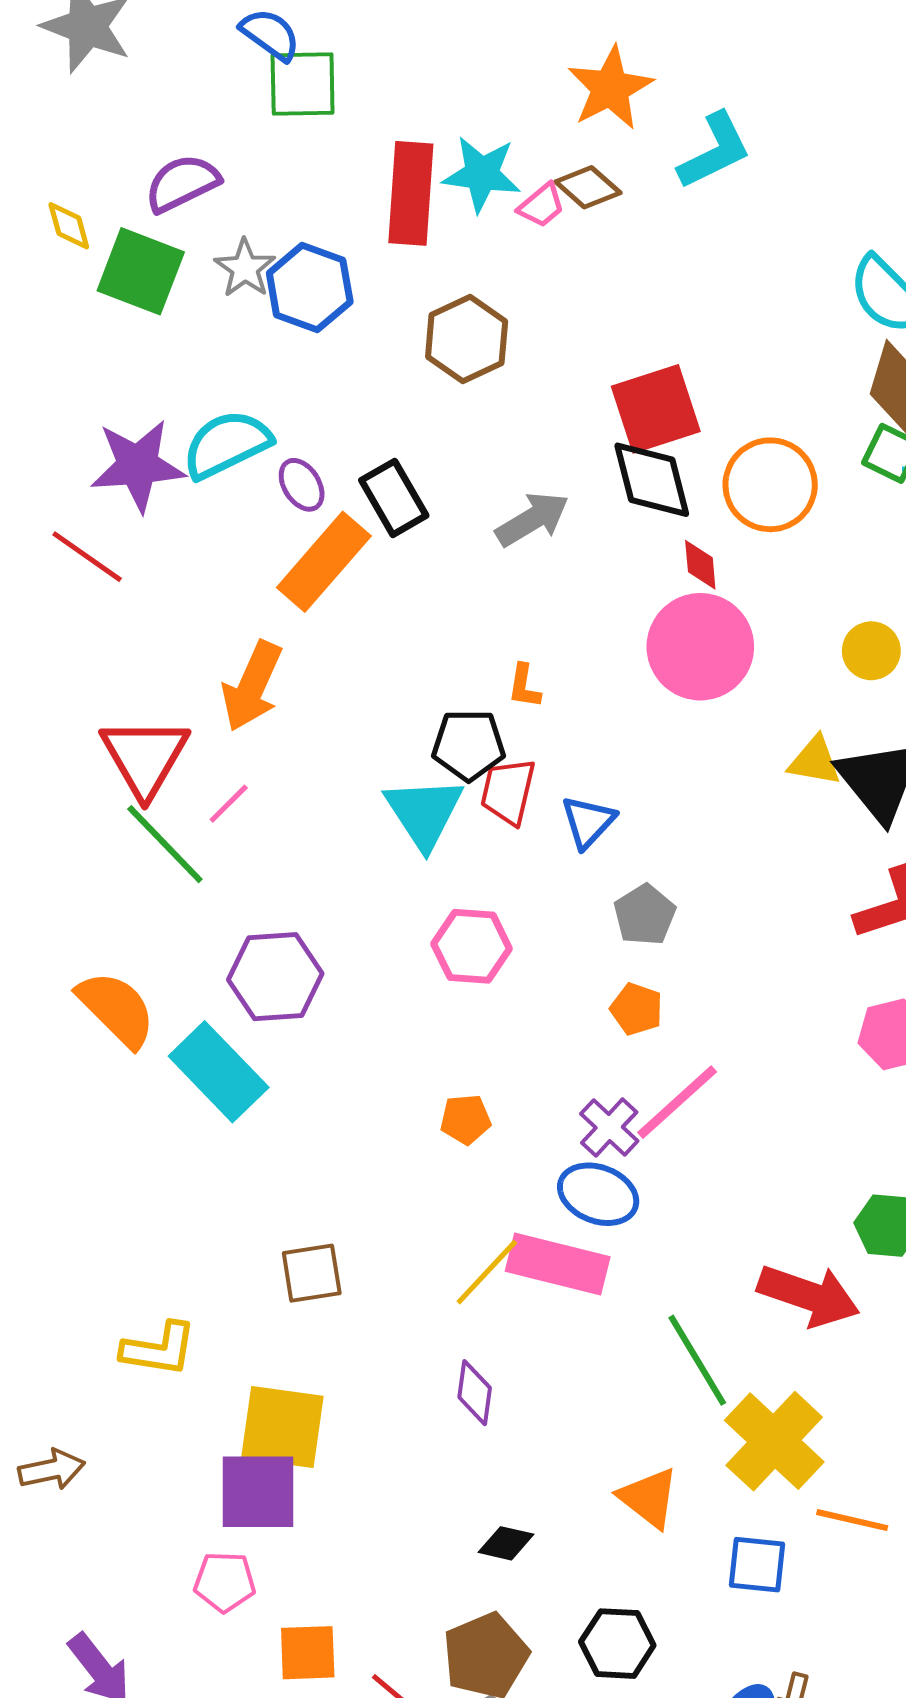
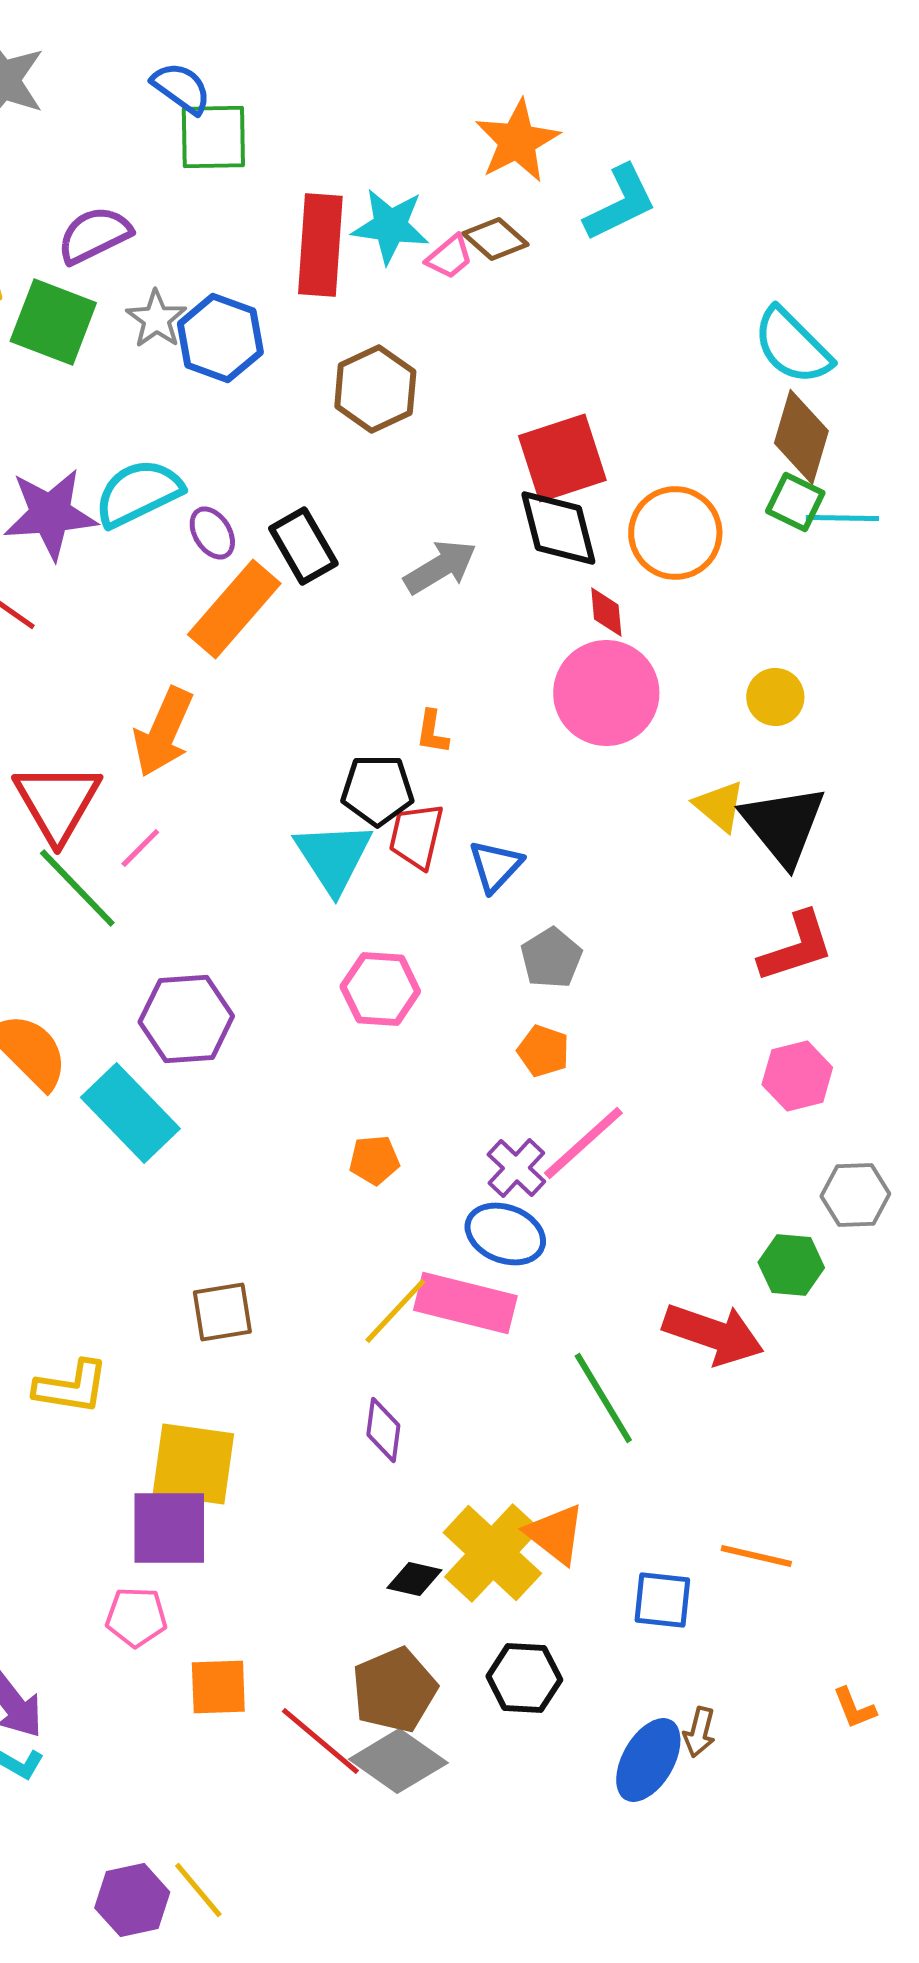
yellow triangle: (815, 761) -> (719, 806), turned 30
yellow cross: (774, 1441) -> (492, 1553), moved

